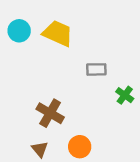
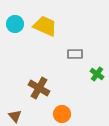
brown triangle: (40, 149) -> (15, 116), moved

